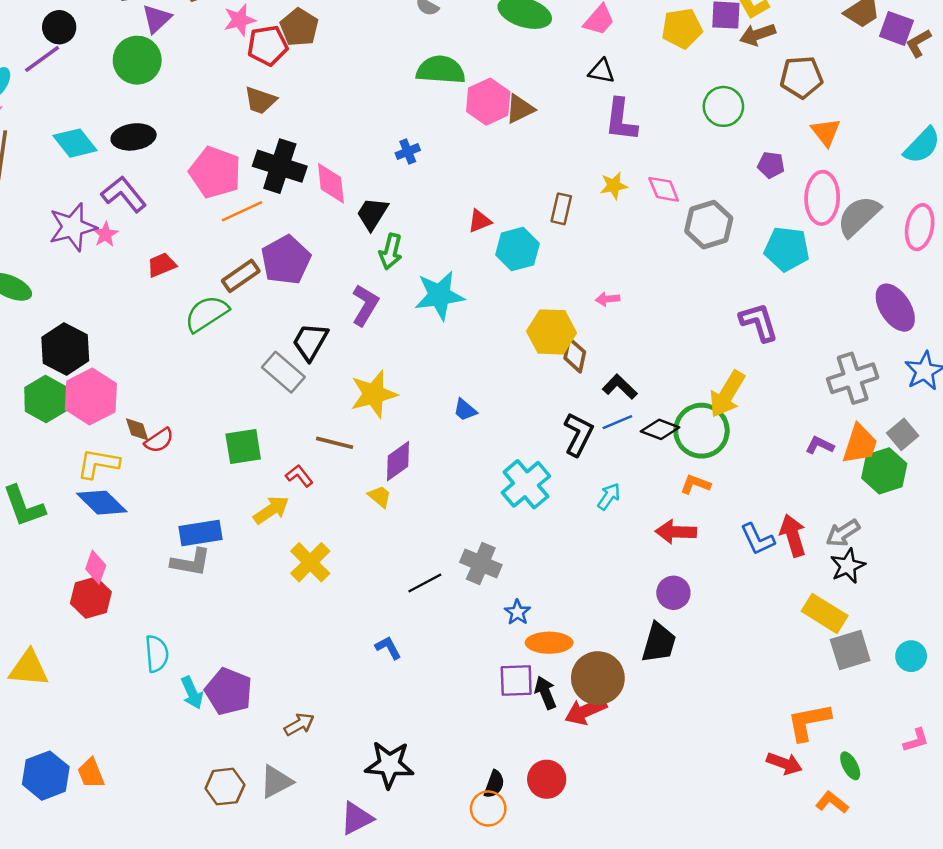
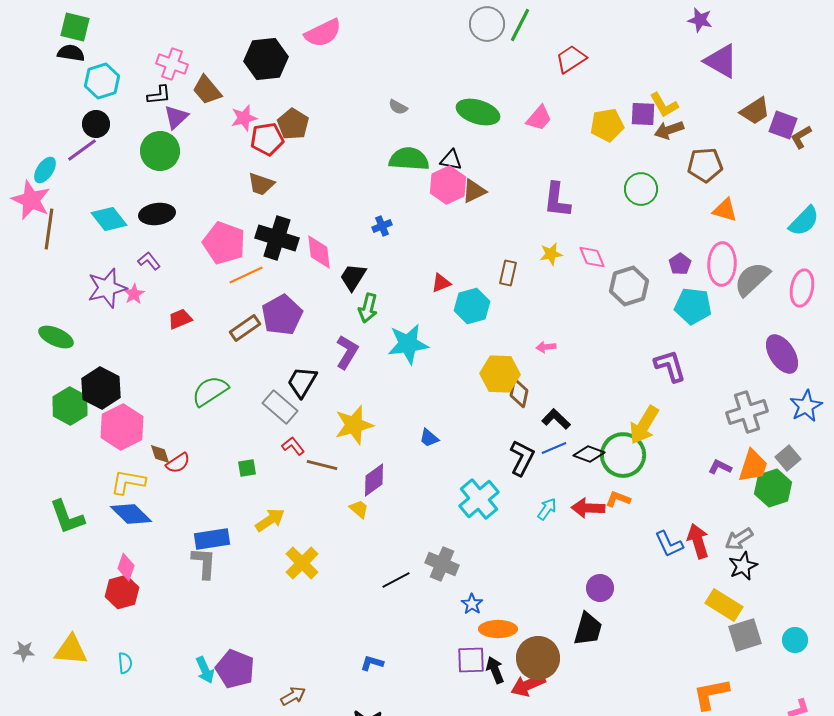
black triangle: (602, 71) -> (451, 160), moved
orange triangle: (826, 132) -> (725, 210), turned -36
purple pentagon: (771, 165) -> (680, 264), moved, turned 30
purple L-shape: (124, 194) -> (149, 261), size x0.6
green semicircle: (207, 314) -> (210, 391), moved
green hexagon: (46, 399) -> (70, 406), moved
green square: (243, 446) -> (247, 468), size x0.6
red L-shape: (299, 476) -> (293, 446), moved
red arrow: (676, 532) -> (588, 508), moved
gray L-shape: (191, 562) -> (204, 563), turned -96
blue L-shape: (388, 648) -> (372, 663), moved, turned -45
cyan semicircle: (157, 654) -> (125, 663), moved, size x0.7

